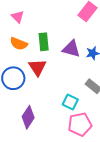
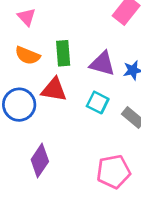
red triangle: (38, 67) -> (54, 90), turned -48
cyan square: (70, 102) -> (98, 103), moved

